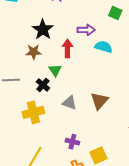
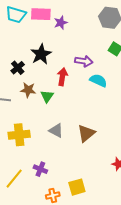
brown star: (34, 52) -> (28, 90), moved
black cross: (43, 85) -> (18, 68), moved
purple cross: (72, 142) -> (40, 169), moved

